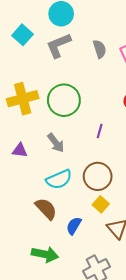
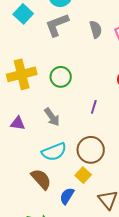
green circle: (64, 100) -> (61, 77), size x0.7
yellow square: (101, 204) -> (83, 175), moved

